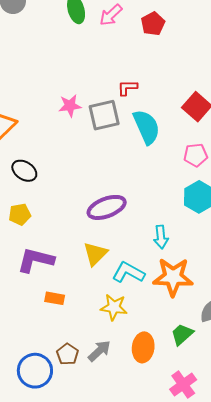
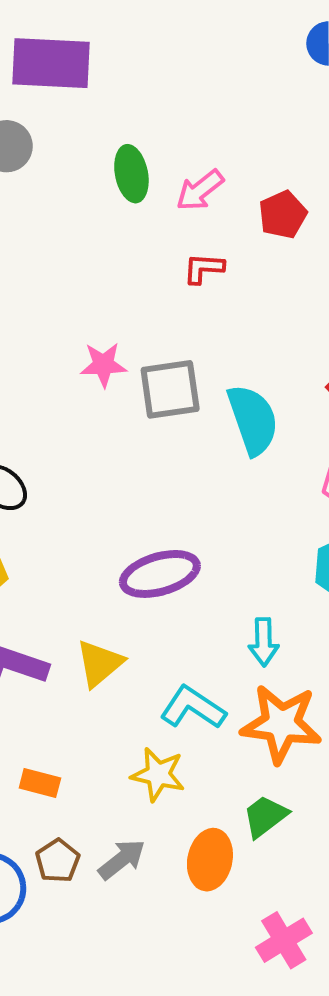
red L-shape: (127, 88) -> (204, 268), moved
yellow triangle: (95, 254) -> (100, 663), moved
orange rectangle: (55, 298) -> (40, 783), moved
green trapezoid: (182, 334) -> (265, 816), moved

